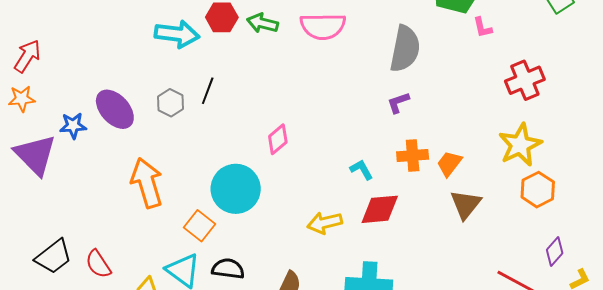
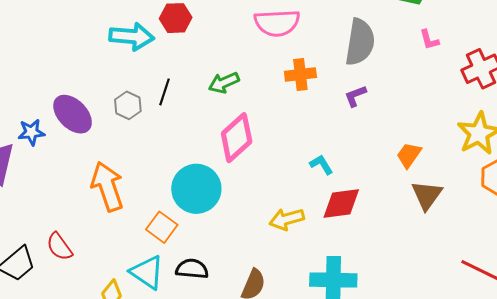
green arrow: (262, 23) -> (224, 83), moved, turned -36
pink L-shape: (482, 27) -> (429, 40), moved
pink diamond: (278, 139) -> (237, 138), size x1.6
orange cross: (413, 156) -> (300, 74), moved
red semicircle: (98, 264) -> (59, 247), moved

